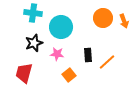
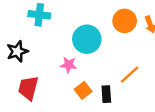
cyan circle: (61, 27) -> (87, 39), moved
black star: (34, 43) -> (17, 51), moved
black rectangle: (88, 55) -> (106, 94), moved

